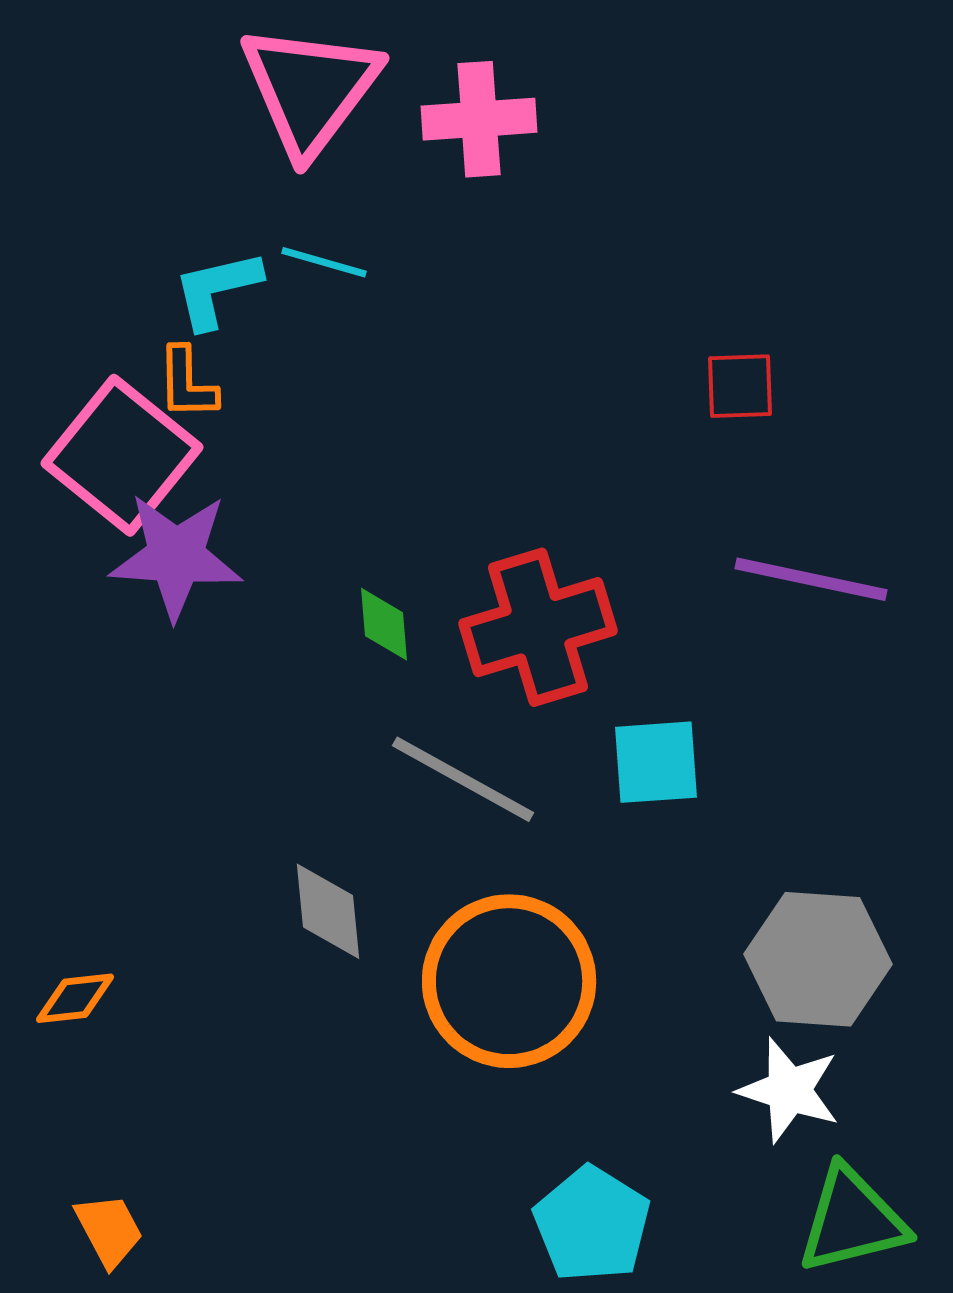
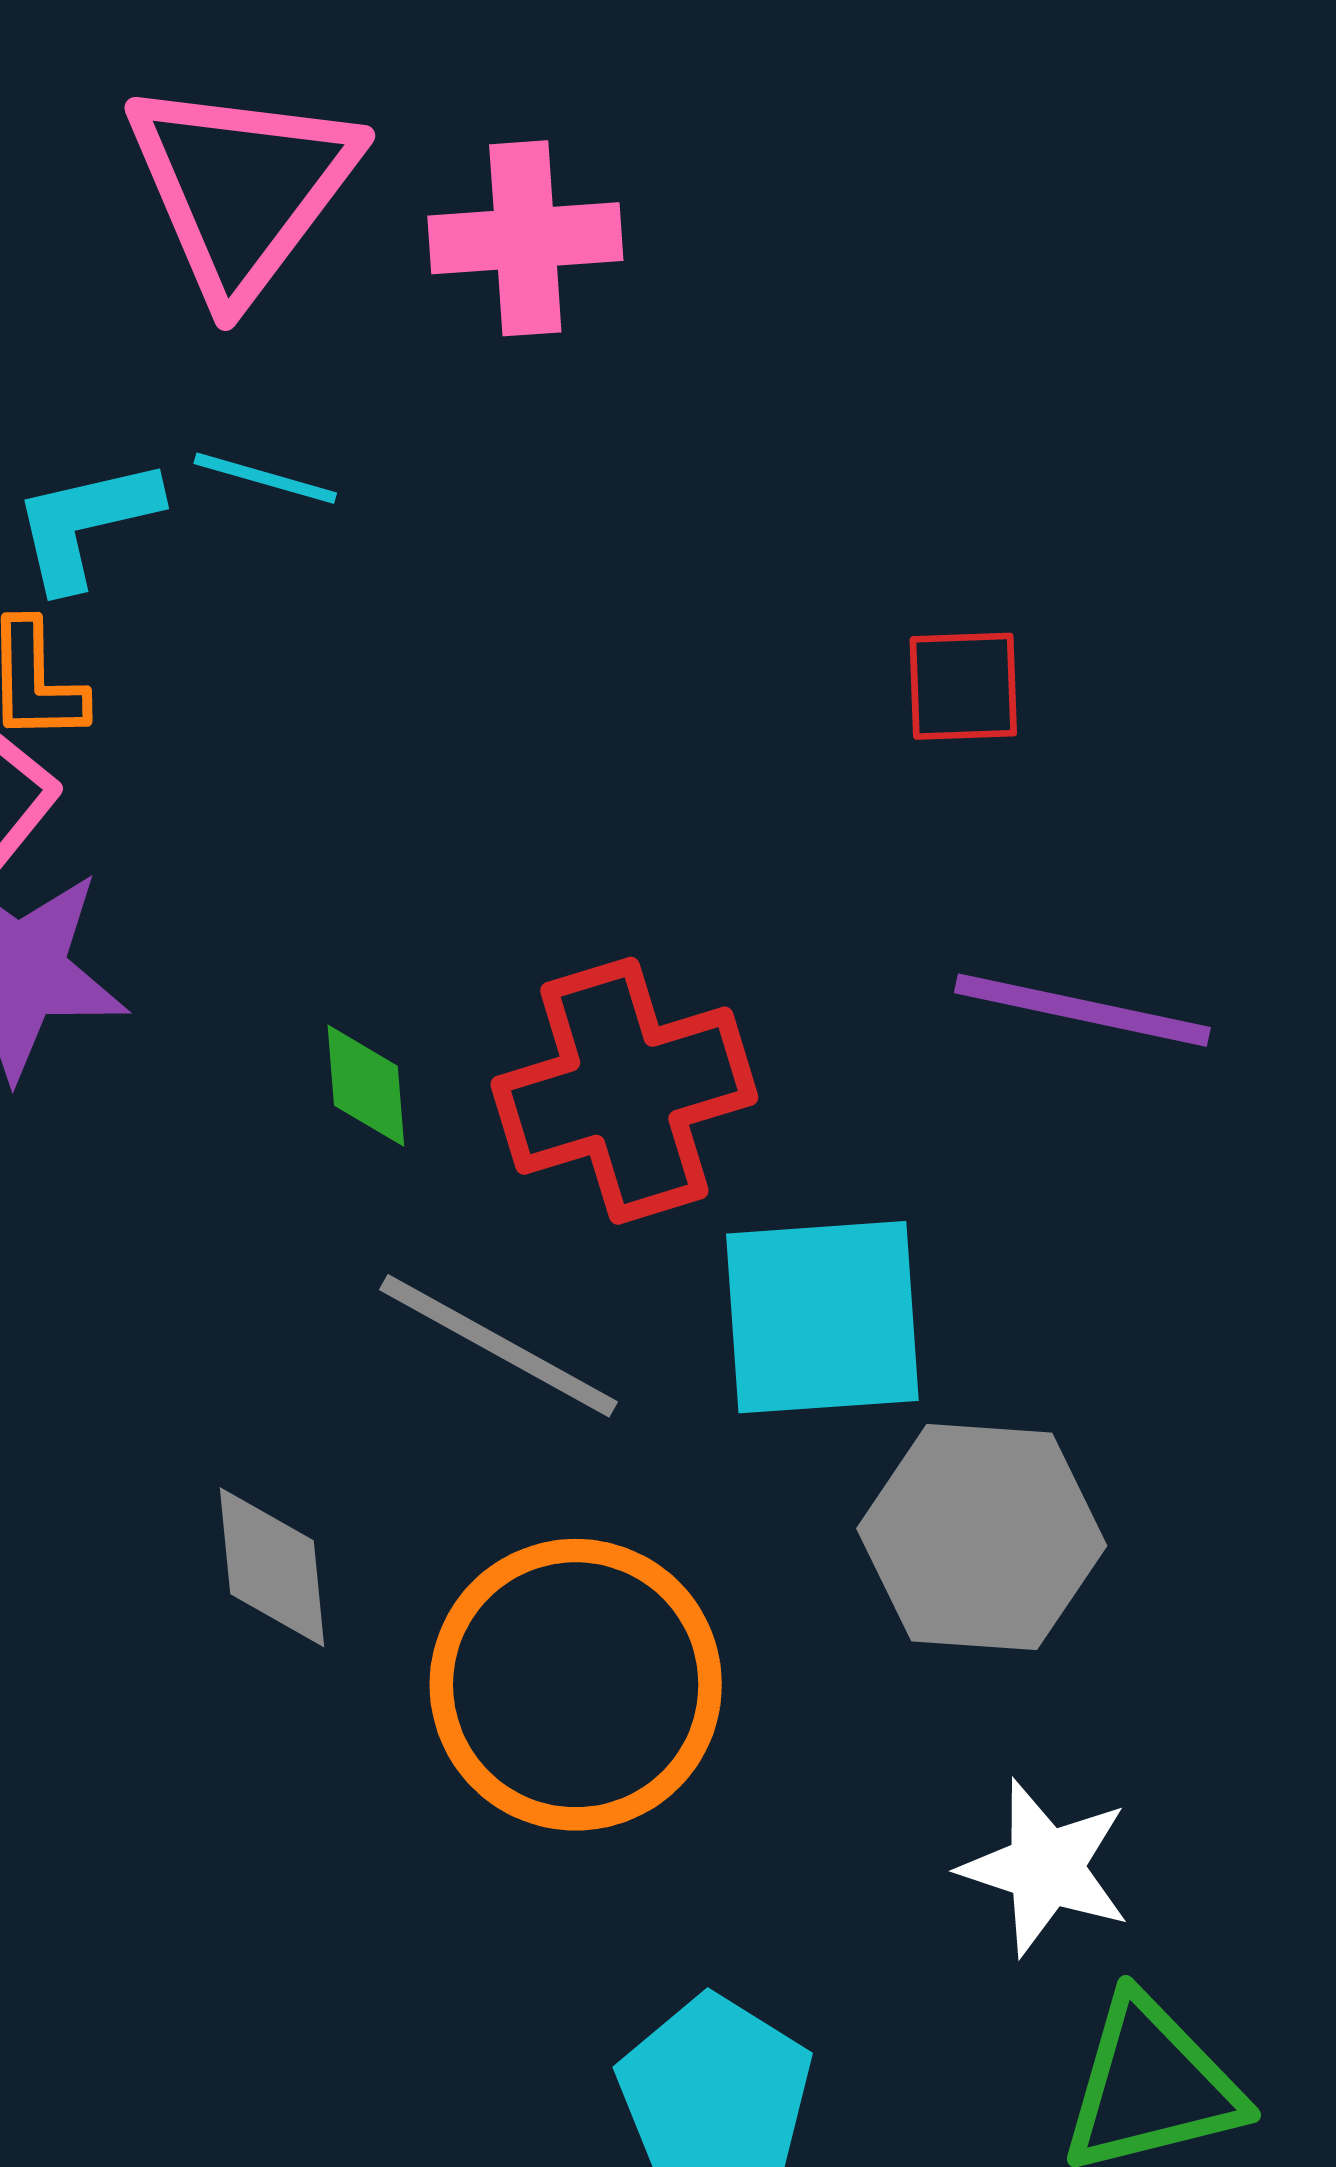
cyan square: (656, 762) -> (822, 1317), size x1.4
gray hexagon: (818, 959) -> (982, 1537), moved

